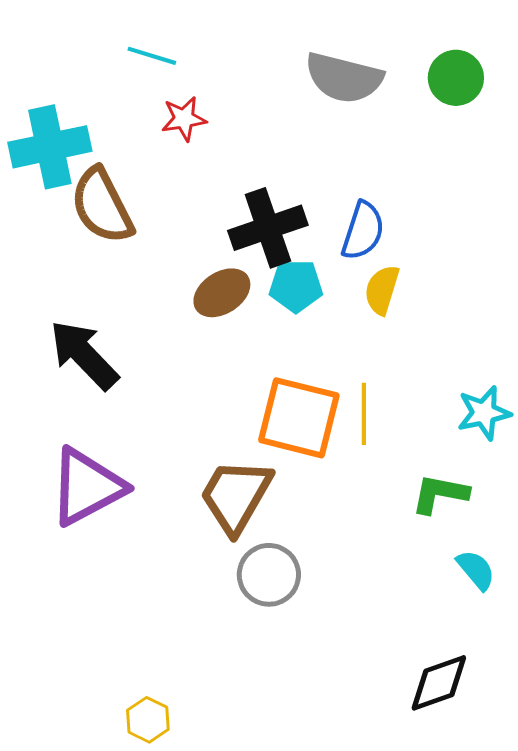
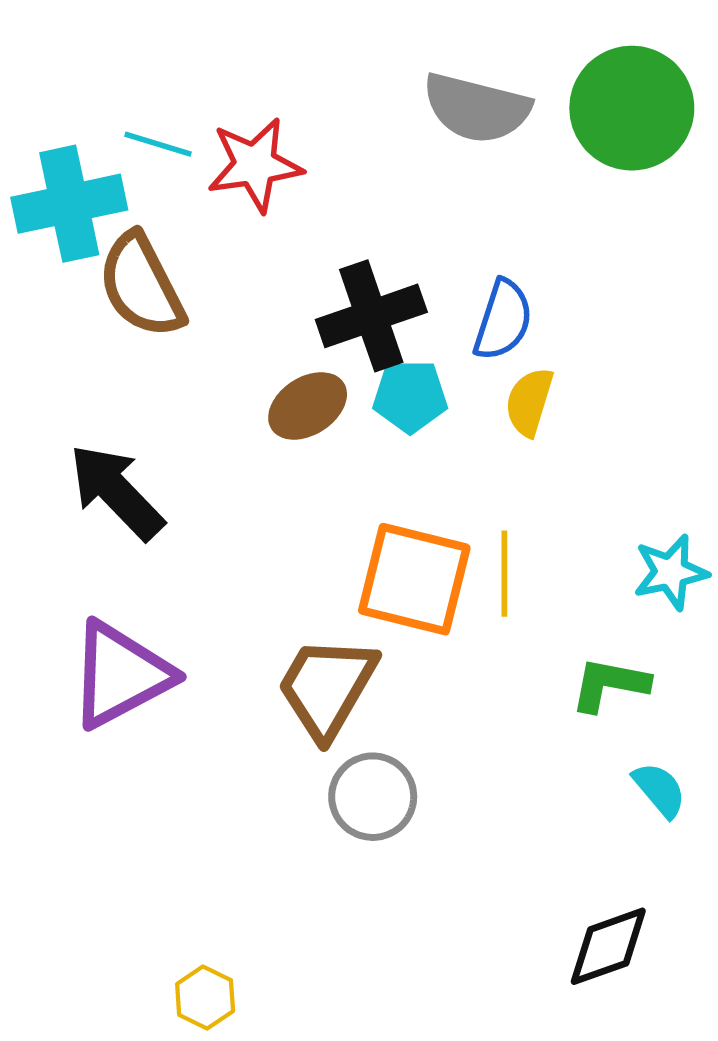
cyan line: (152, 56) -> (158, 144), moved
green circle: (456, 78) -> (632, 108), size x1.6
red star: (184, 119) -> (255, 165), size x1.5

